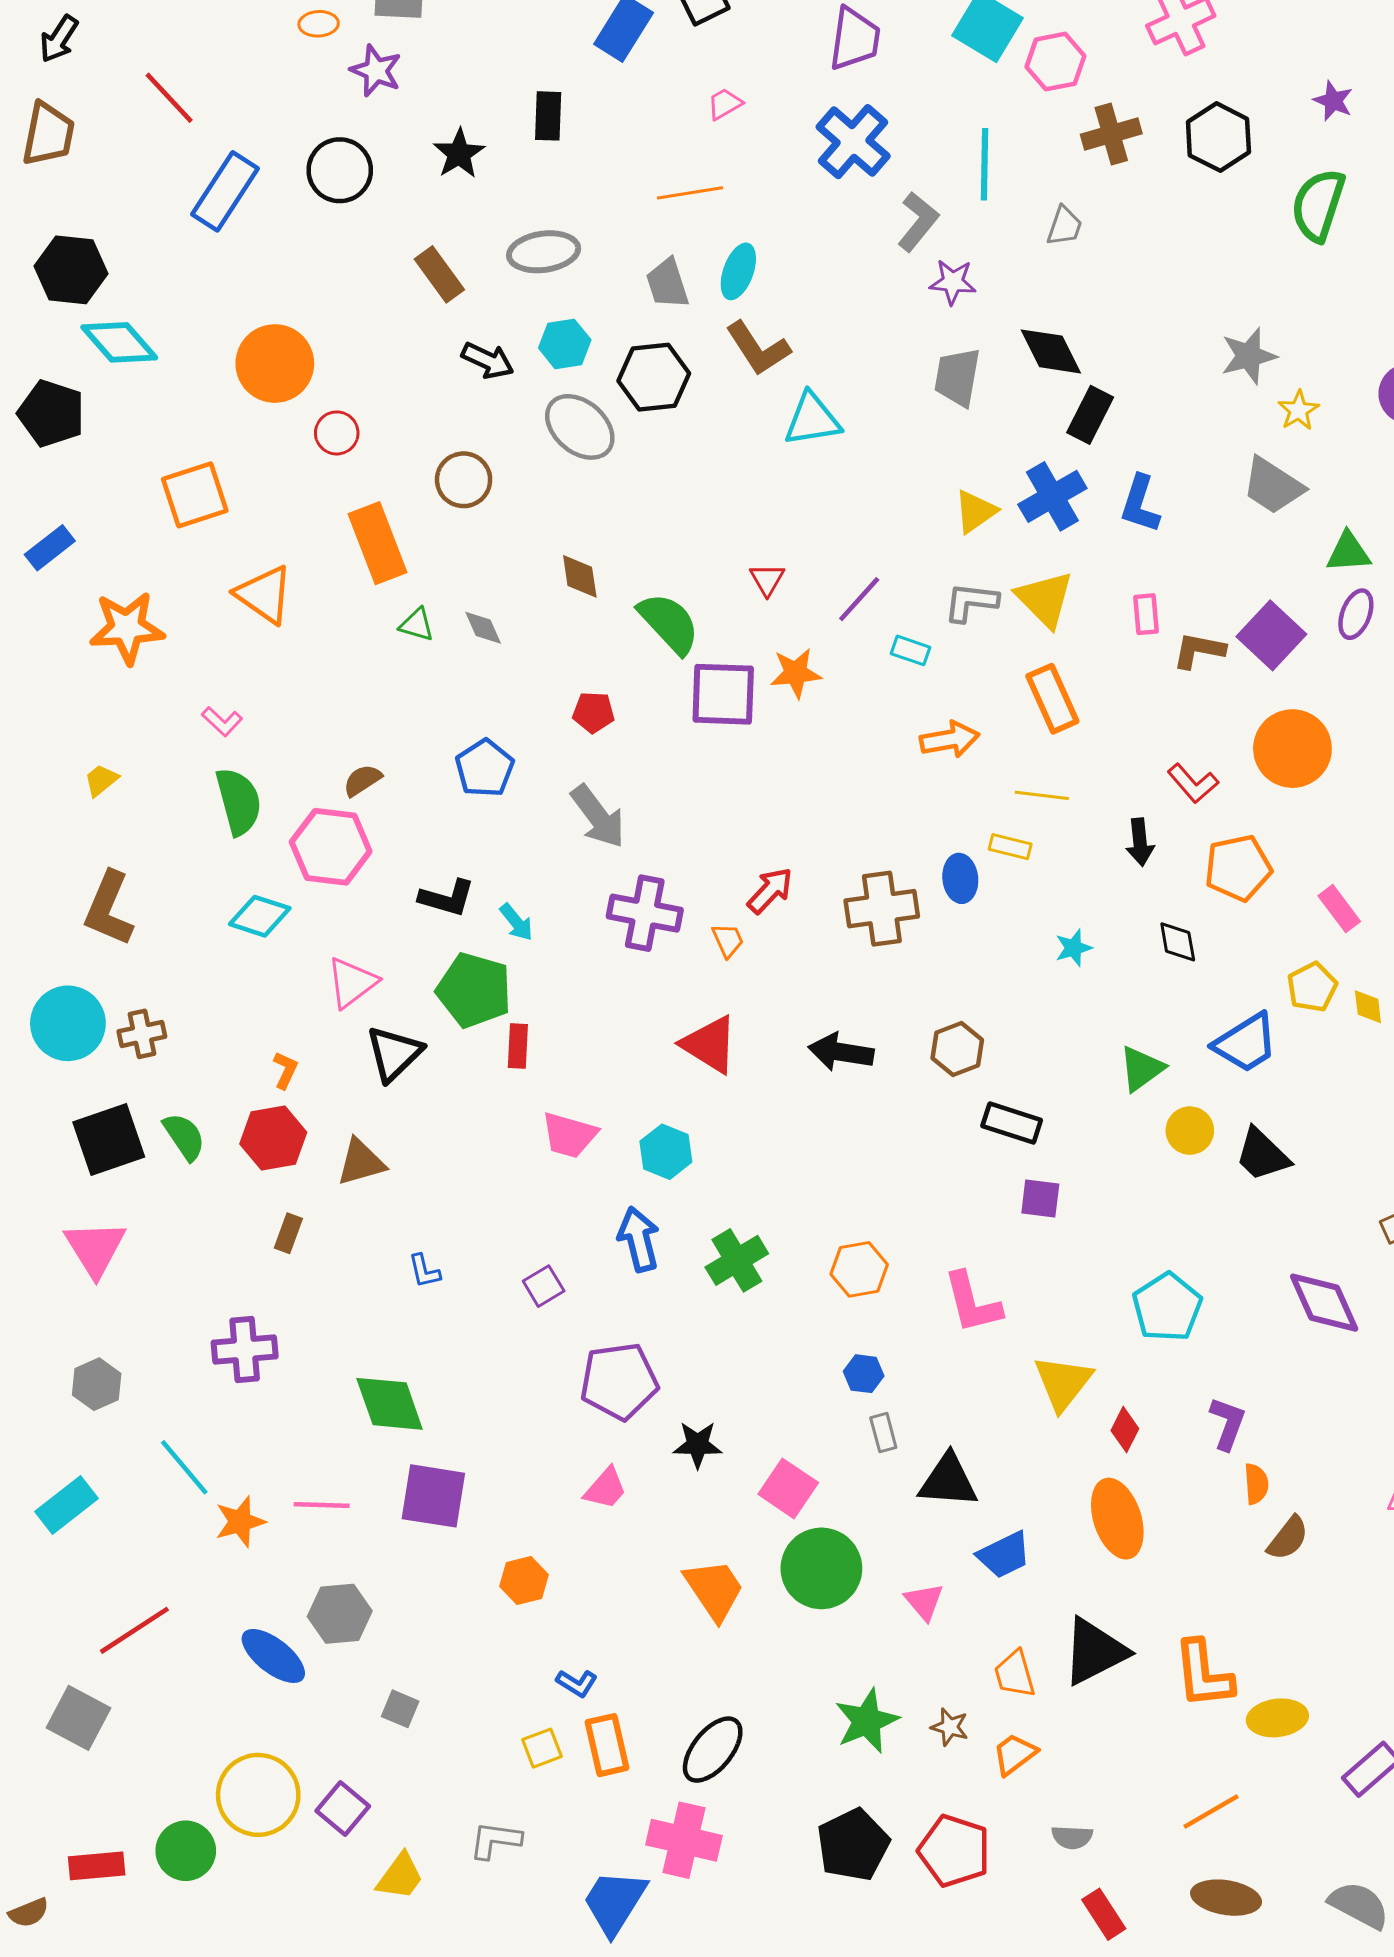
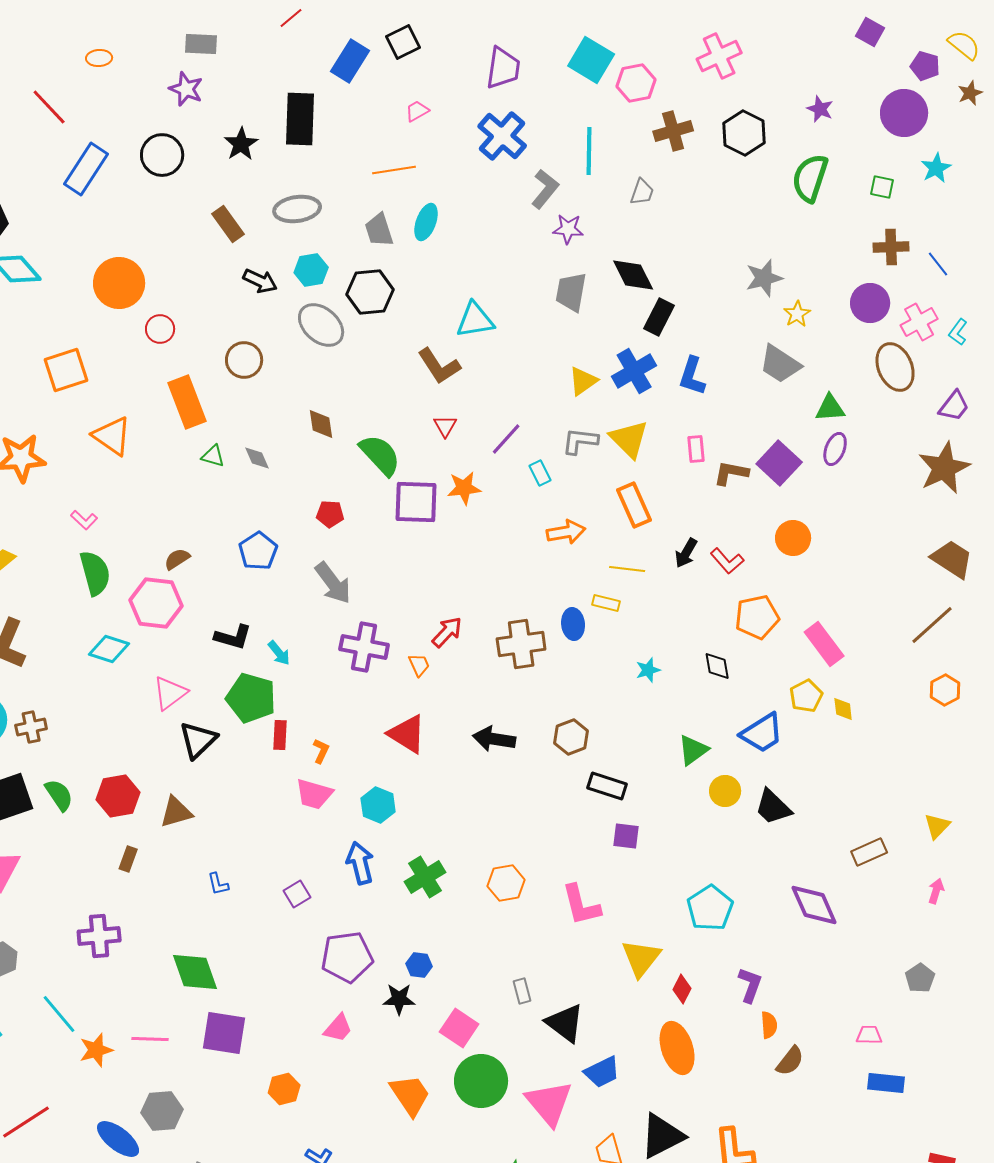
orange ellipse: (319, 24) -> (99, 58), moved
black rectangle: (548, 116) -> (300, 119), size x1.6
brown L-shape: (758, 348) -> (439, 366), moved
cyan rectangle: (910, 650) -> (540, 473), turned 45
orange circle: (1292, 749) -> (793, 538), size x0.7
black arrow: (1140, 842) -> (686, 553), moved, turned 36
pink rectangle: (1339, 909) -> (824, 644), size x1.4
orange L-shape: (285, 1070) -> (321, 751), moved
blue hexagon: (864, 1374) -> (419, 965), moved
black triangle: (948, 1481) -> (565, 1023), turned 33
pink triangle: (924, 1602) -> (549, 1103), size x1.8

